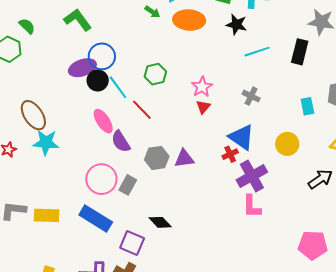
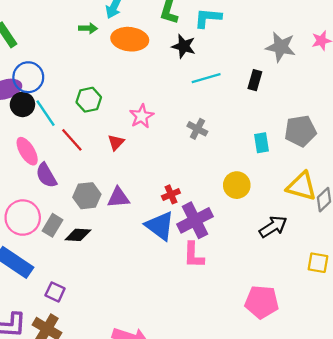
green arrow: (152, 12) -> (88, 28), turned -35
black rectangle: (300, 52) -> (255, 80), size x0.7
red triangle: (203, 107) -> (116, 142), moved
blue triangle: (242, 137) -> (160, 226), moved
black diamond: (160, 222) -> (78, 235), moved, turned -45
purple square: (132, 243) -> (55, 292), size x0.7

